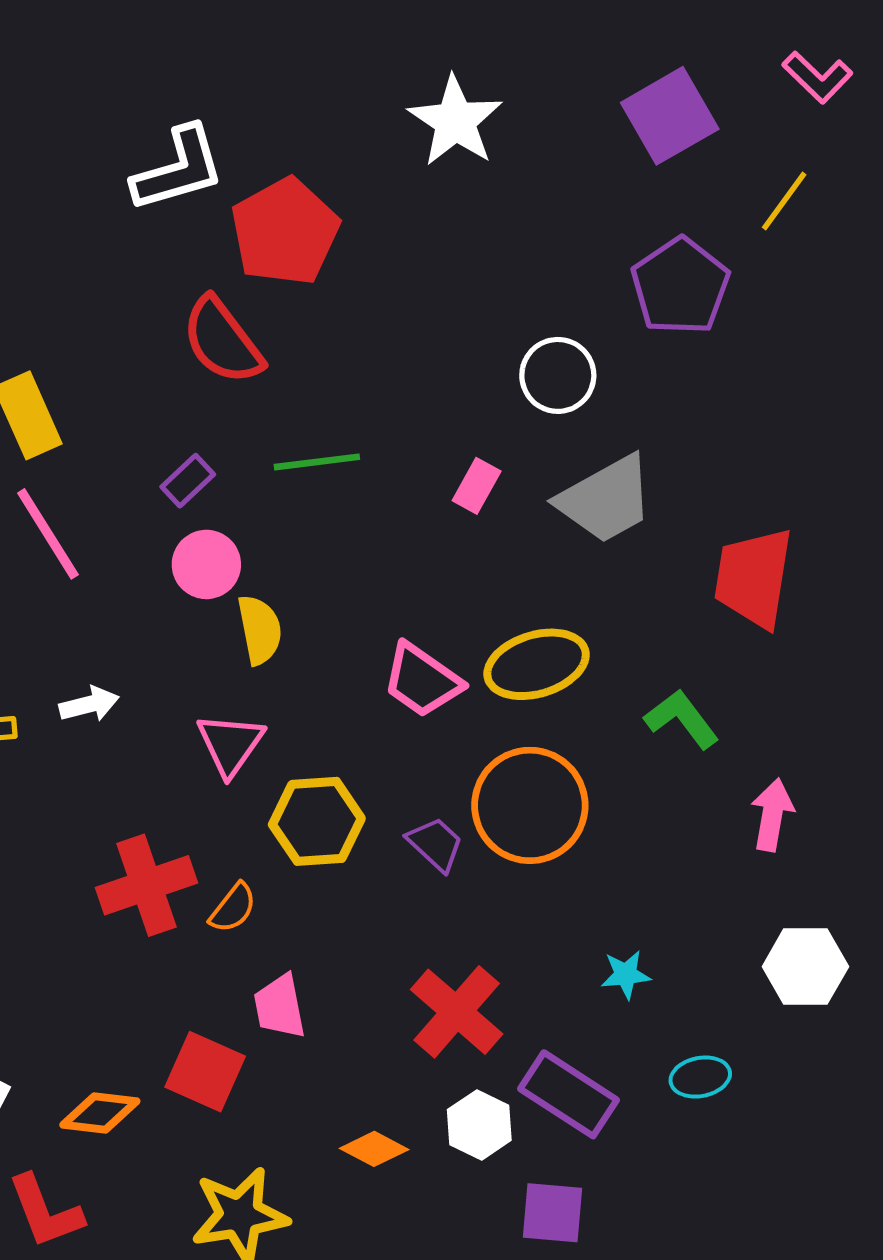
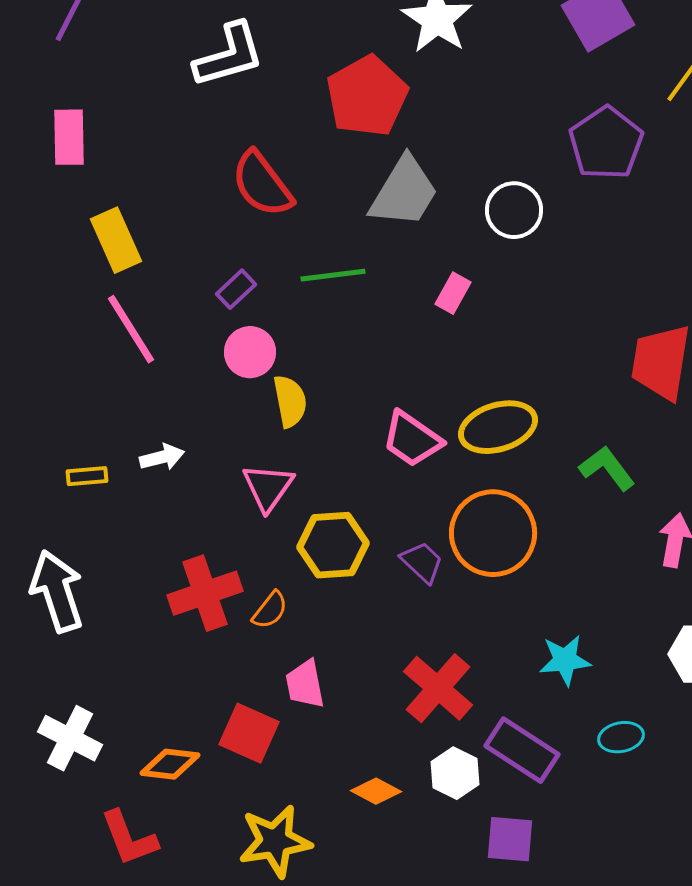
red pentagon: (285, 232) -> (367, 96), moved
gray trapezoid: (606, 499) -> (404, 192), moved, turned -30
cyan star: (626, 975) -> (565, 660), size x1.4

